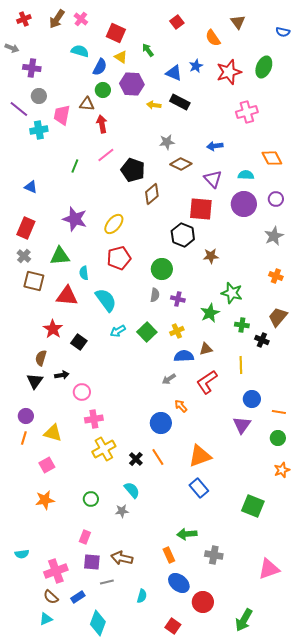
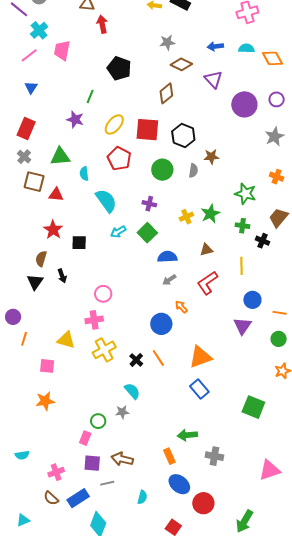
pink trapezoid: (62, 115) -> (62, 50), moved
cyan cross: (39, 130) -> (39, 30), turned -30
pink line: (106, 155) -> (29, 55), moved
green line: (75, 166) -> (90, 96), moved
black pentagon: (133, 170) -> (119, 68), moved
cyan semicircle: (246, 175) -> (246, 48), moved
blue triangle: (31, 187) -> (31, 87), turned 40
brown diamond: (152, 194) -> (166, 93), moved
red square: (201, 209) -> (147, 130), moved
purple star: (75, 219) -> (75, 119), size x0.7
red pentagon: (119, 258) -> (119, 159), turned -30
green star: (232, 293) -> (245, 194), moved
gray semicircle: (155, 295) -> (193, 171), moved
red triangle: (67, 296) -> (56, 195), moved, size x0.7
purple cross: (178, 299) -> (149, 204), moved
yellow cross: (177, 331) -> (186, 217), moved
black square: (79, 342) -> (79, 243), turned -35
blue semicircle: (184, 356) -> (167, 257), moved
black arrow: (62, 375) -> (62, 276), turned 80
pink circle: (82, 392) -> (103, 294), moved
purple circle: (26, 416) -> (13, 317), moved
yellow triangle: (53, 433) -> (66, 340), moved
pink square: (47, 465) -> (47, 366), turned 35
green circle: (91, 499) -> (98, 421), moved
pink cross: (56, 571) -> (56, 472), size x0.7
blue rectangle: (78, 597) -> (78, 498), size x1.5
cyan triangle: (46, 619) -> (23, 520), moved

